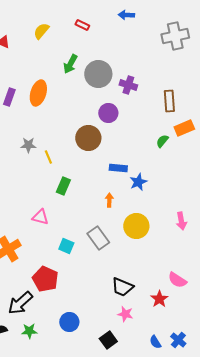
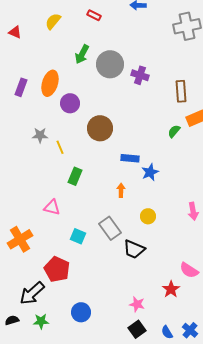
purple circle: (108, 113) -> (70, 103), moved
yellow circle: (136, 226) -> (148, 216), size x0.6
black trapezoid: (122, 287) -> (134, 249), moved
black square: (108, 340) -> (137, 329), moved

